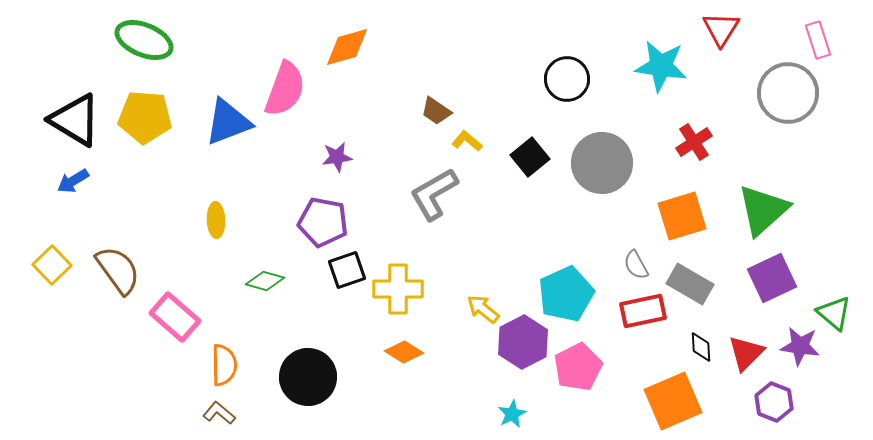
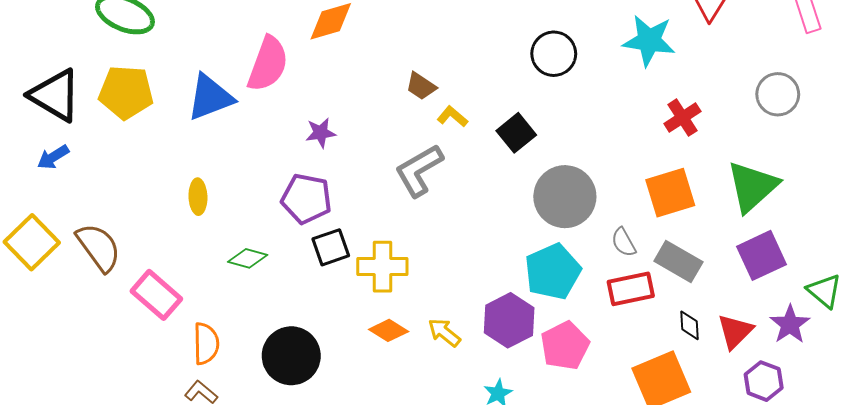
gray circle: (788, 93) -> (778, 94), moved, size x0.7
gray circle: (602, 163) -> (565, 197), moved
yellow square: (52, 265) -> (32, 242), size x1.4
yellow arrow: (483, 309) -> (444, 332), moved
purple star: (800, 346) -> (790, 324), turned 30

